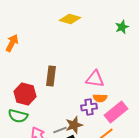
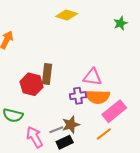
red hexagon: (25, 94) -> (31, 84), moved
orange semicircle: (100, 98) -> (98, 97), size x1.6
purple cross: (89, 107) -> (78, 96), moved

